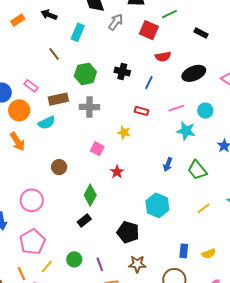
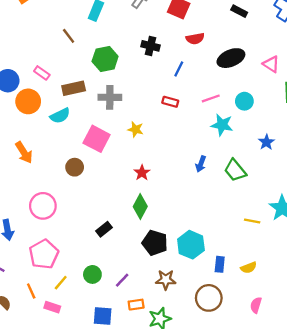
black cross: (122, 72) -> (151, 46), moved
yellow star: (124, 132) -> (136, 129), moved
orange arrow: (17, 141) -> (24, 152), moved
pink square: (97, 149) -> (97, 139), moved, size x1.6
green diamond: (90, 195) -> (140, 207), moved
cyan hexagon: (157, 205) -> (191, 245), moved
yellow line: (203, 208) -> (252, 221), moved, turned 48
purple line: (100, 264) -> (122, 280), turned 64

